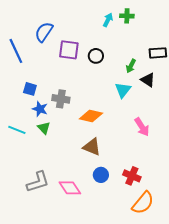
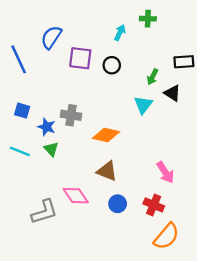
cyan arrow: (108, 20) -> (120, 33), moved
blue square: (30, 89) -> (22, 111), moved
pink arrow: (142, 127) -> (165, 172), moved
pink diamond: (70, 188) -> (76, 196), moved

